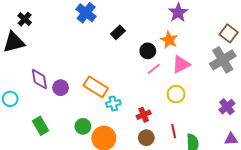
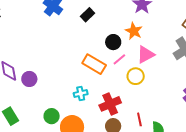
black rectangle: (118, 32) -> (88, 15), moved
orange rectangle: (96, 87) -> (94, 64), moved
yellow circle: (176, 94) -> (136, 76), moved
red cross: (144, 115) -> (110, 104), size x1.5

